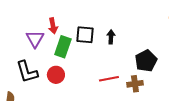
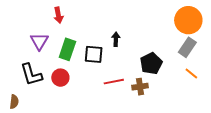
red arrow: (53, 26) -> (58, 15), moved
black square: (85, 35) -> (94, 54), moved

